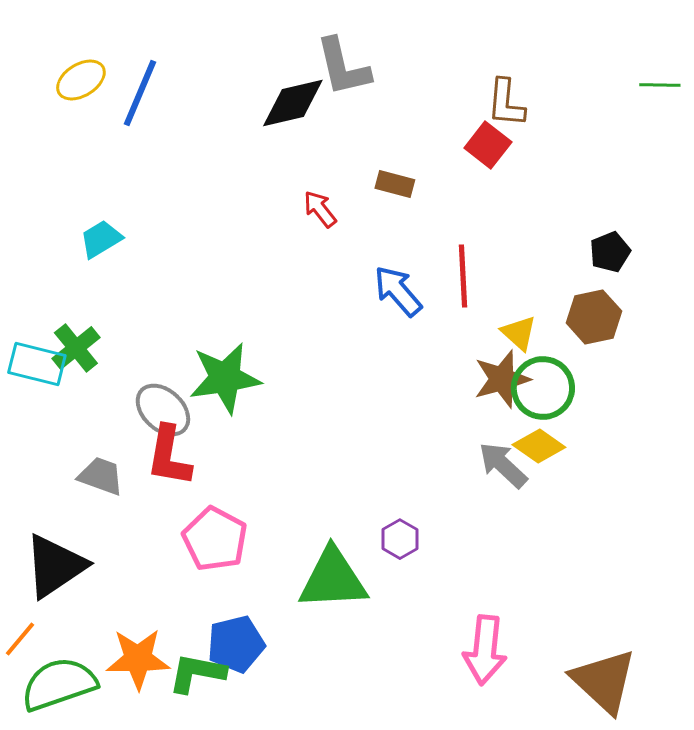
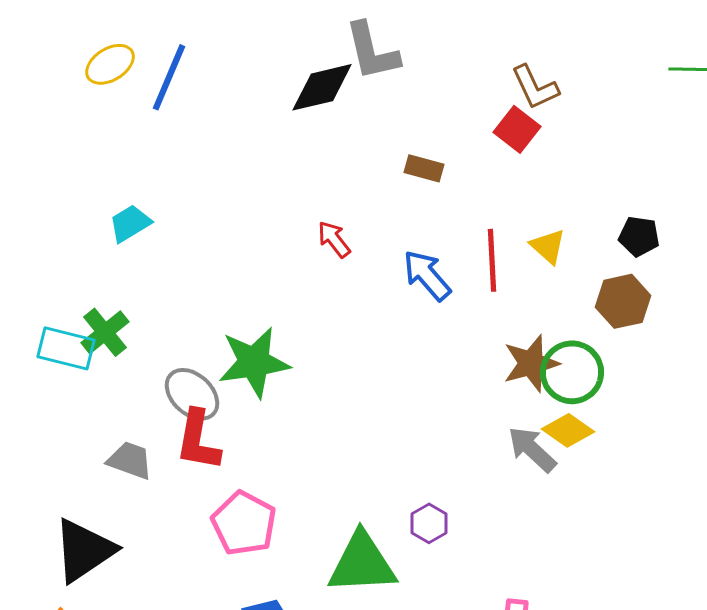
brown L-shape: (506, 103) -> (535, 87), turned -30
red arrow: (320, 209) -> (334, 239), moved
black pentagon: (610, 252) -> (639, 236), turned 30
yellow triangle: (519, 333) -> (548, 246), moved

